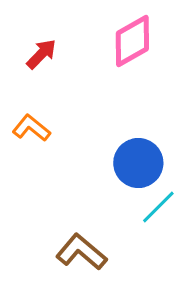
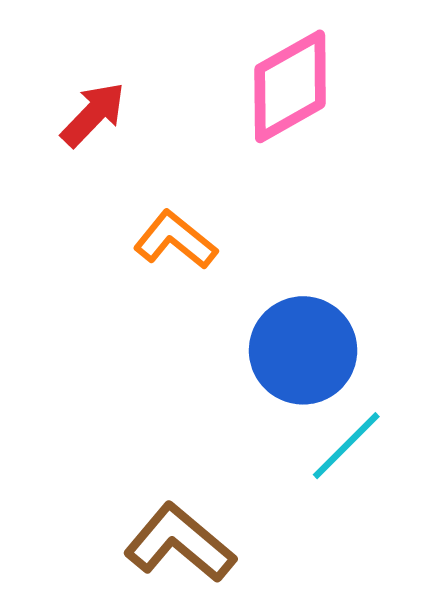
orange L-shape: (31, 128) -> (175, 240), moved

